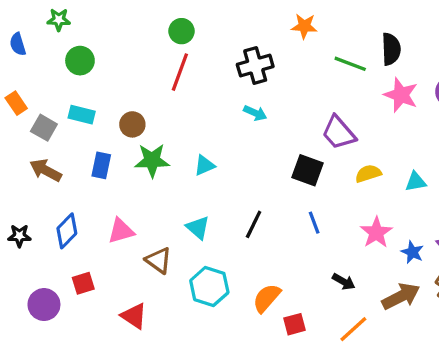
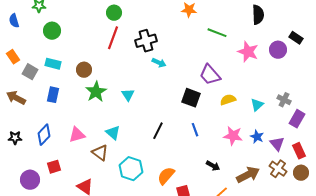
black semicircle: (391, 49) -> (258, 15), moved
black cross: (255, 65) -> (146, 41), moved
green star: (152, 160) -> (96, 92), turned -30
blue rectangle: (101, 165) -> (53, 95), moved
cyan triangle: (204, 165) -> (128, 95), turned -40
brown arrow: (46, 170) -> (16, 98), moved
cyan triangle: (416, 182) -> (257, 105), turned -32
cyan triangle: (198, 228) -> (113, 133), moved
pink star: (376, 232) -> (233, 136), turned -30
blue star: (412, 252) -> (257, 137), moved

